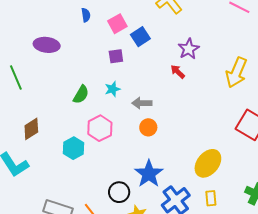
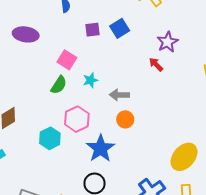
pink square: (117, 24) -> (67, 60), moved, turned -30
purple square: (116, 56) -> (93, 30), moved
blue star: (149, 174) -> (100, 149), moved

